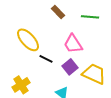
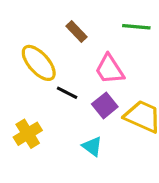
brown rectangle: (58, 12) -> (76, 31), moved

